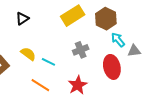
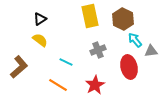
yellow rectangle: (73, 16) -> (90, 16), turned -70
yellow semicircle: (28, 54) -> (40, 40), moved

